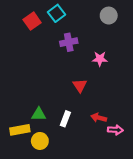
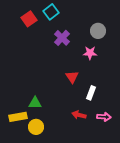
gray circle: (109, 16) -> (98, 31), moved
purple cross: (69, 42) -> (62, 38), turned -35
red arrow: (99, 118) -> (79, 115), moved
white rectangle: (65, 119) -> (91, 93), moved

